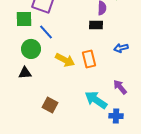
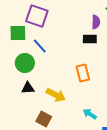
yellow arrow: (65, 60) -> (56, 95), moved
black triangle: (25, 73) -> (28, 88), moved
cyan arrow: (96, 100) -> (90, 114), size x0.6

